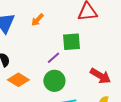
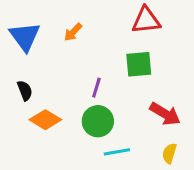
green square: (71, 42) -> (139, 64), moved
purple line: (53, 58) -> (96, 88), turned -32

